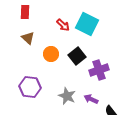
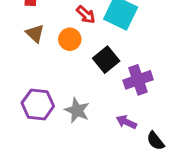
orange circle: (51, 54) -> (70, 39), moved
gray star: (67, 96) -> (77, 110), moved

